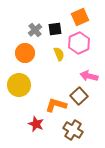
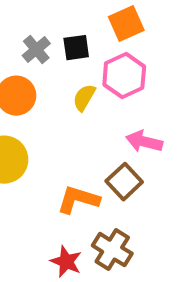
yellow semicircle: (59, 54) -> (84, 98), turned -128
red star: (36, 124) -> (66, 262), moved

